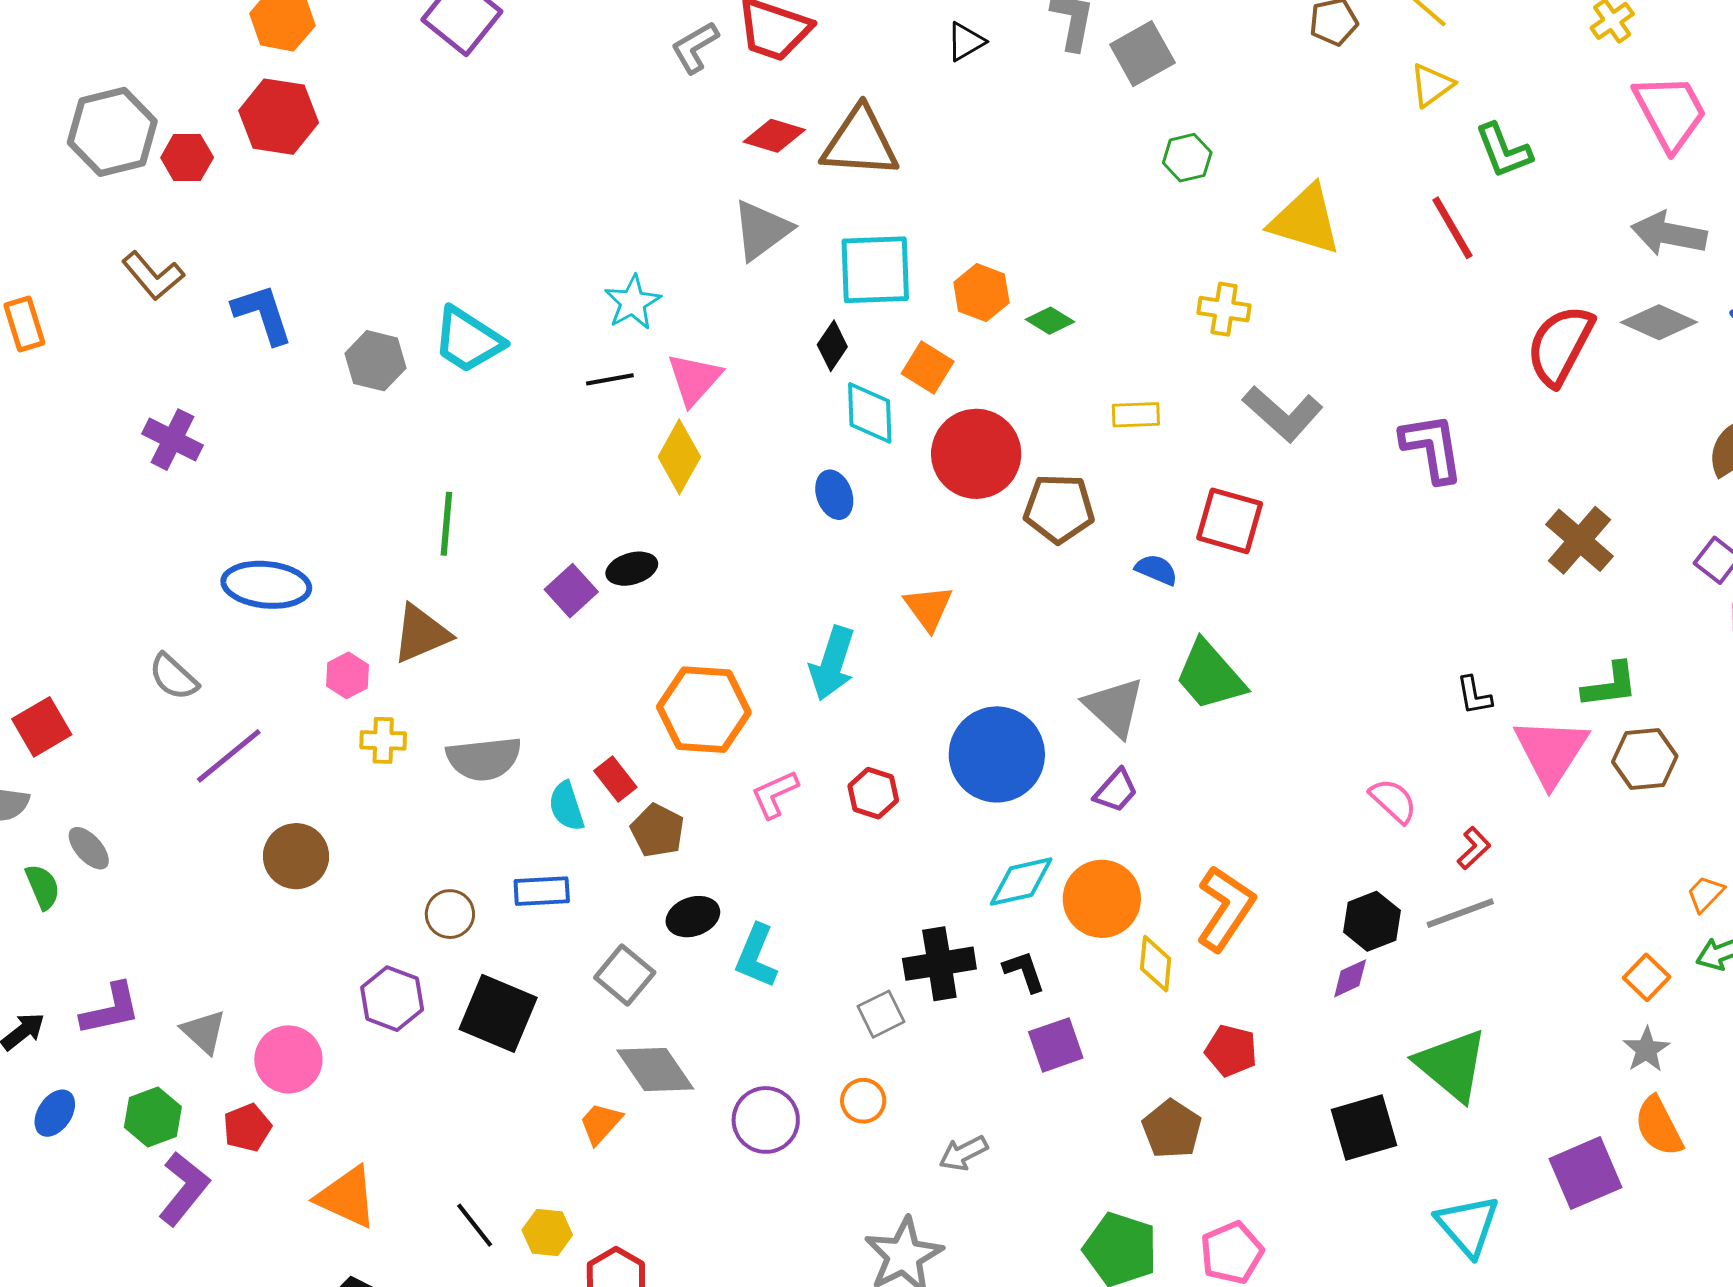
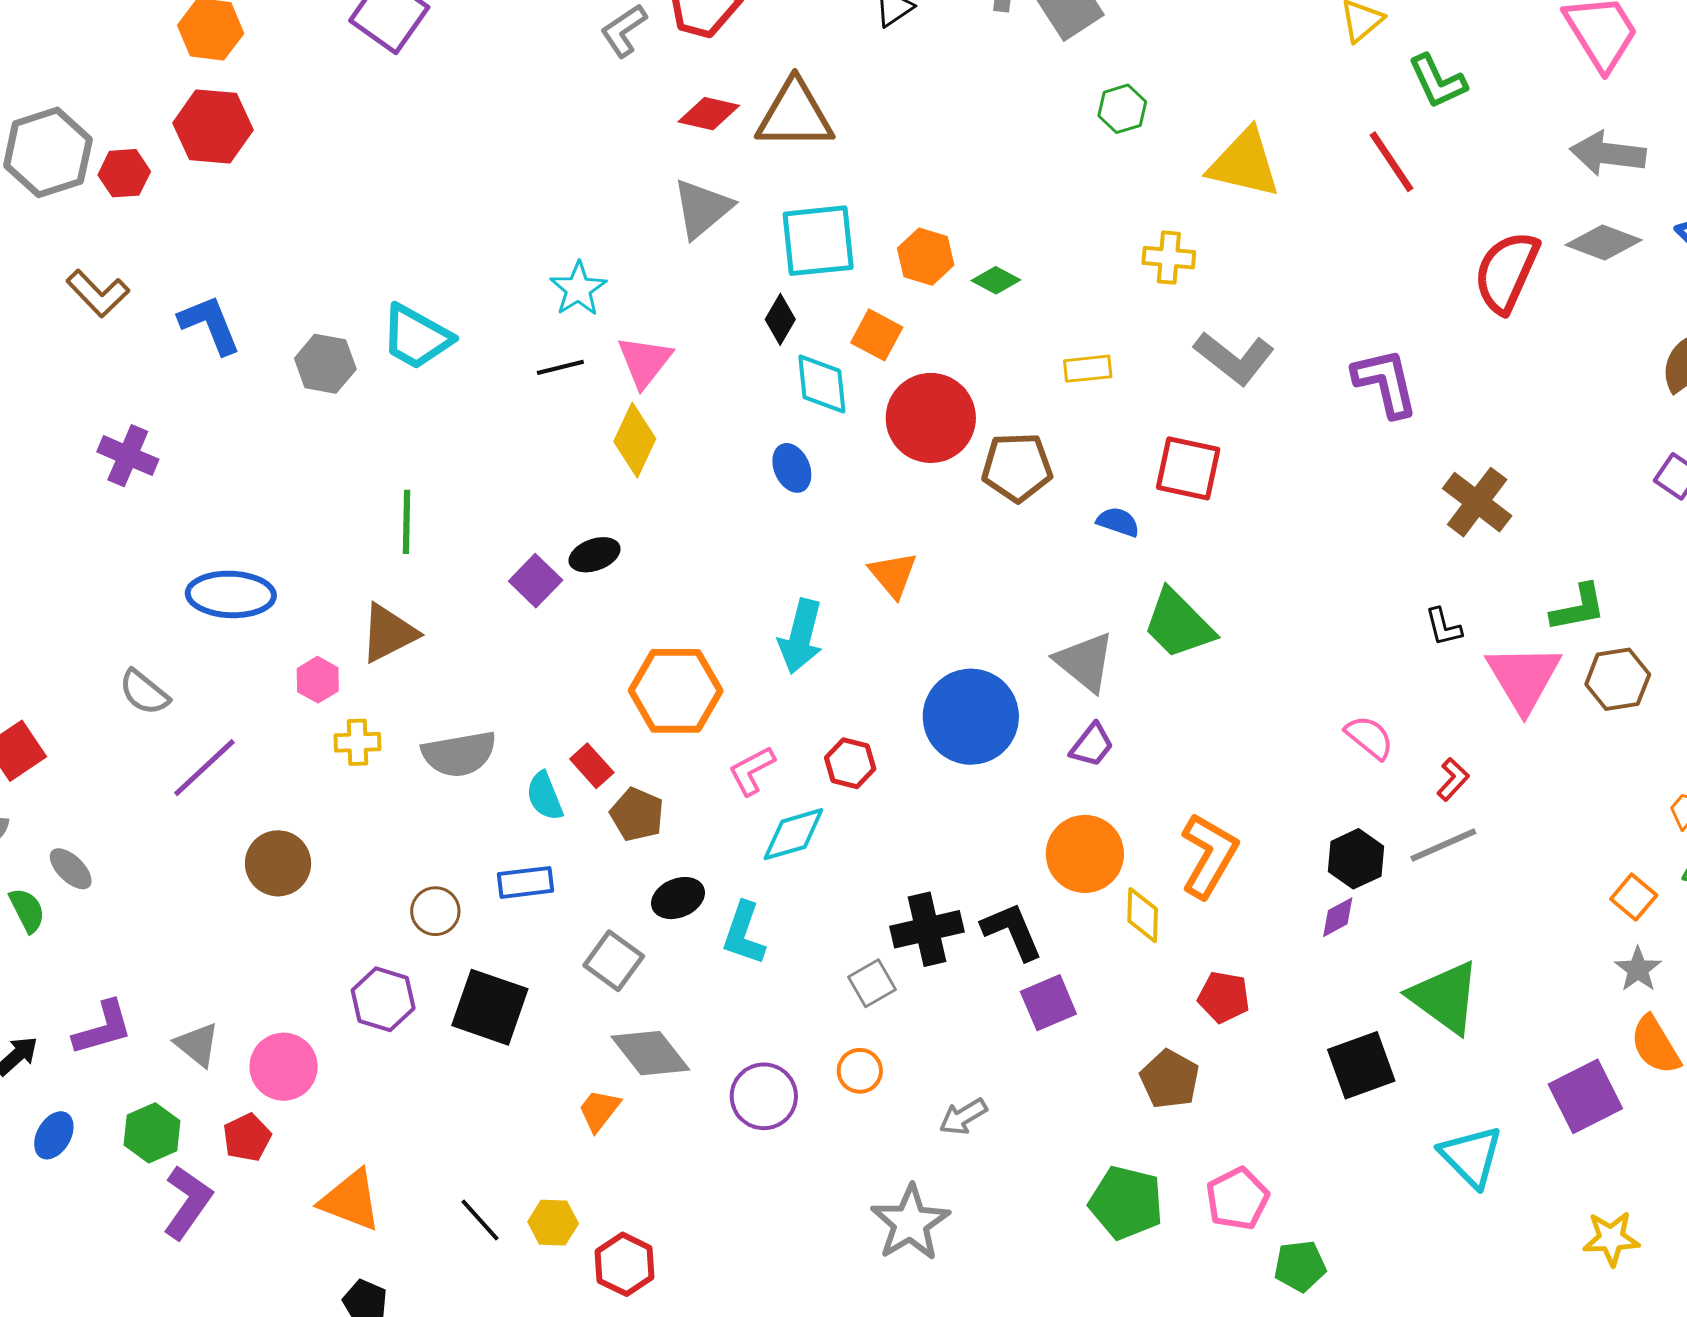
brown cross: (1579, 540) -> (1477, 502), moved
cyan diamond: (1021, 882) -> (793, 834), moved
black L-shape: (1024, 971) -> (1012, 931), size x1.4

